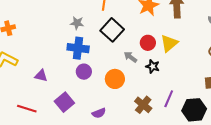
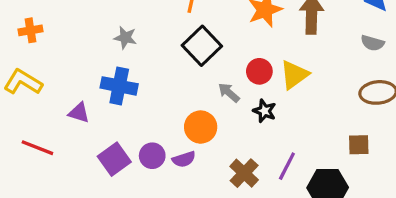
gray star: (77, 23) -> (125, 38), moved
blue cross: (78, 48) -> (119, 86), moved
purple circle: (84, 72) -> (152, 156), moved
red line: (27, 109) -> (37, 148), moved
purple semicircle: (99, 113) -> (184, 159), moved

